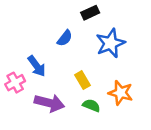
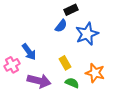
blue semicircle: (65, 38) -> (61, 26), moved

